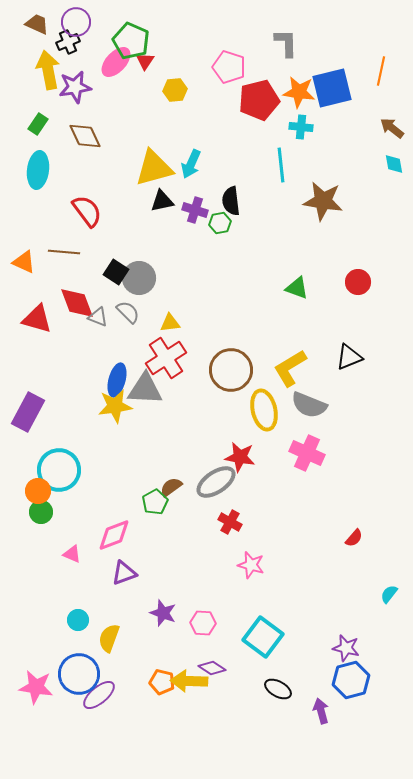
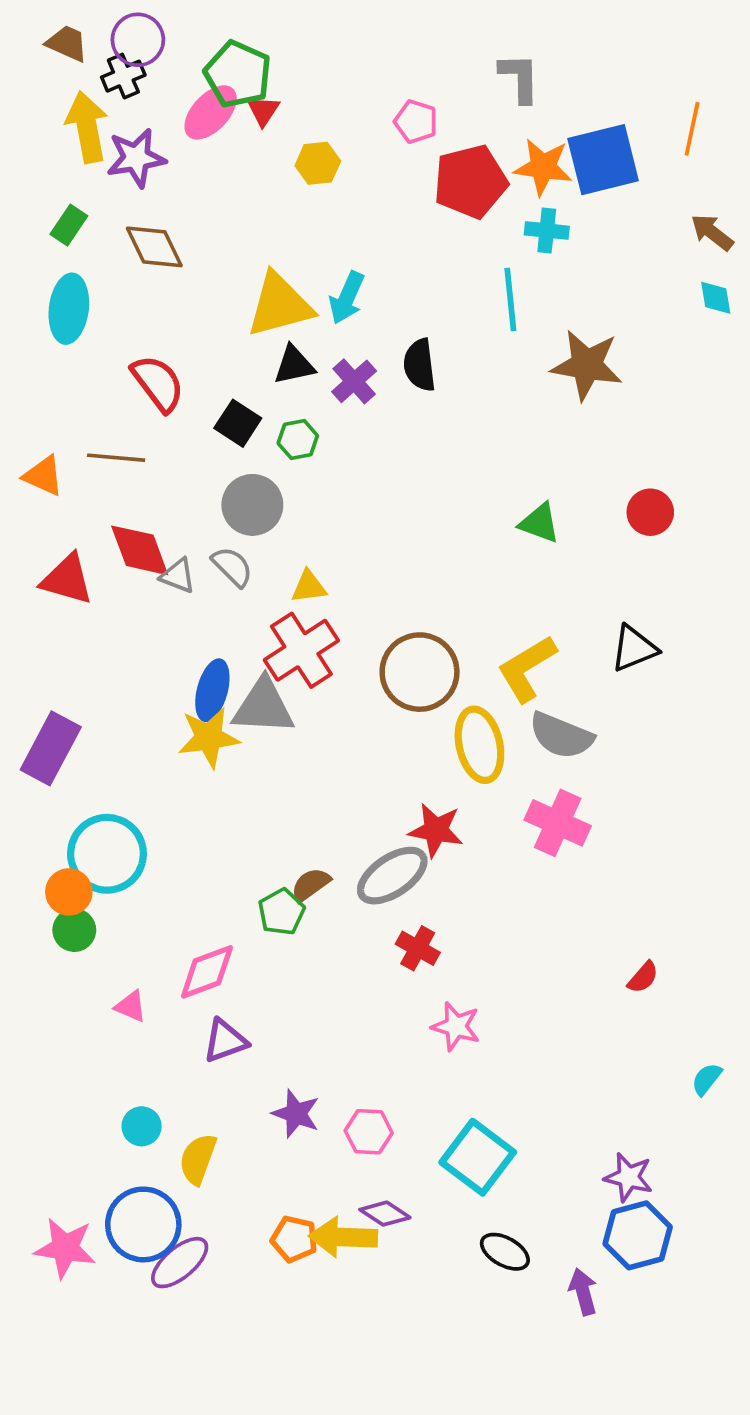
pink pentagon: (229, 67) -> (416, 122), size x0.7
purple cross: (195, 210) -> (354, 381), turned 30
green hexagon: (220, 223) -> (298, 439), moved
black square: (116, 272) -> (238, 423), moved

